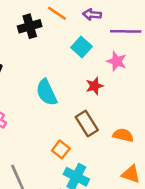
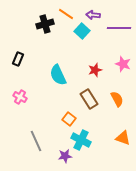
cyan square: (82, 47) -> (82, 31), moved
pink star: (117, 61) -> (123, 64), moved
orange semicircle: (123, 135) -> (117, 99), moved, turned 49

